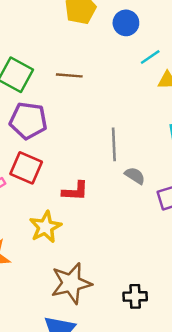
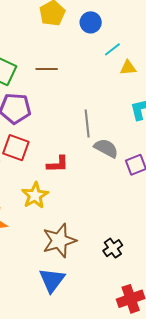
gray semicircle: (135, 176) -> (106, 148), size x1.4
black cross: (135, 296) -> (113, 248), turned -30

